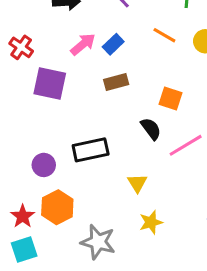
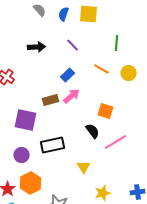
pink arrow: (83, 44) -> (72, 96), moved
brown rectangle: (116, 82) -> (51, 100), moved
purple square: (50, 83) -> (26, 120), moved
yellow star: (151, 222) -> (103, 193), moved

